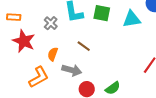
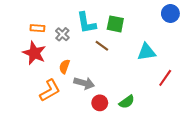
orange rectangle: (14, 17) -> (37, 28), moved
cyan triangle: (132, 19) -> (147, 52), moved
brown line: (84, 46) -> (102, 46), moved

